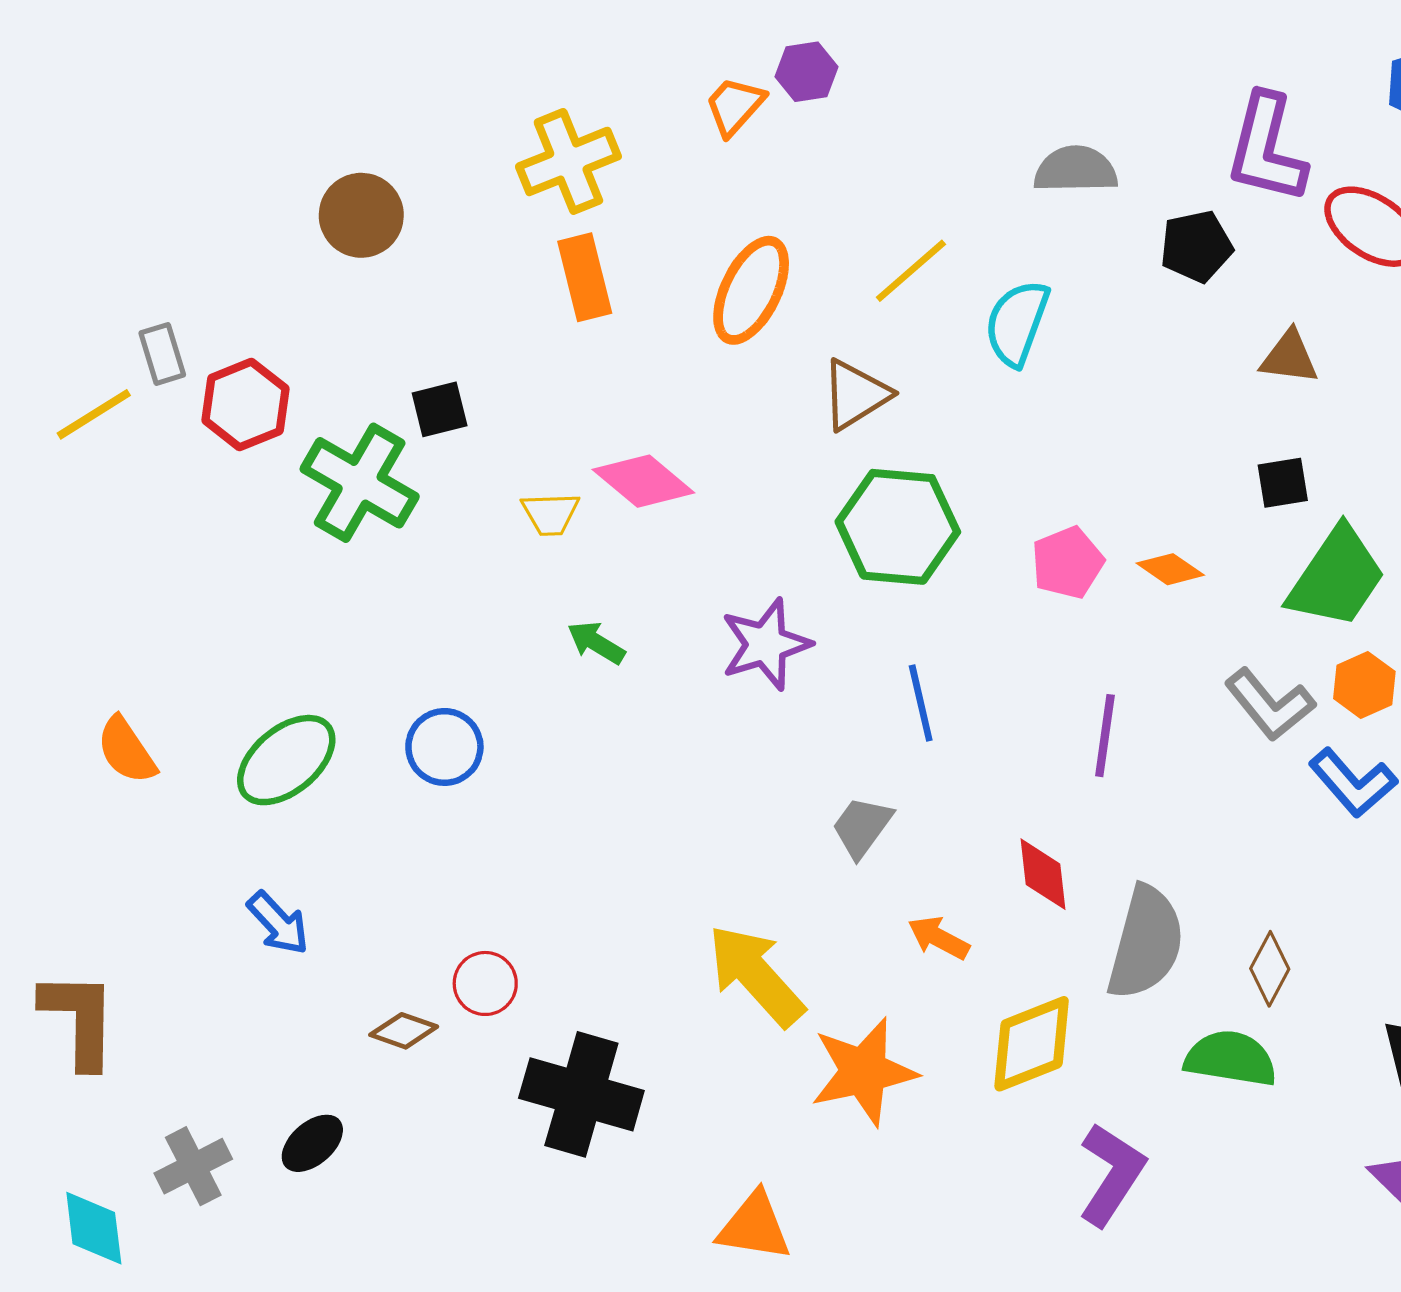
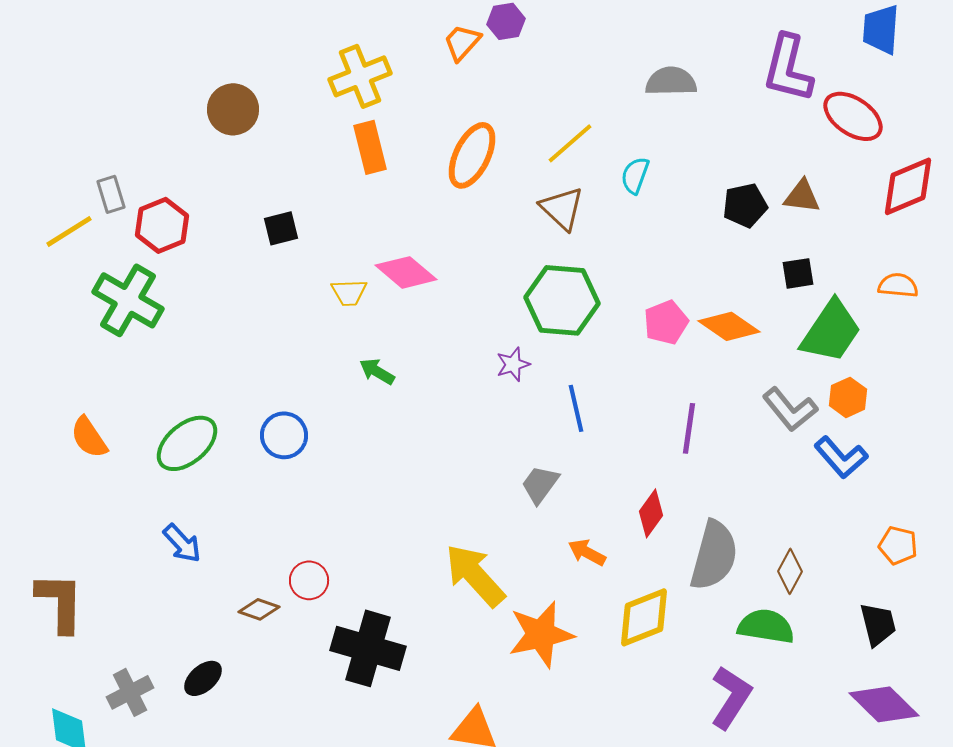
black pentagon: (1196, 246) -> (745, 205), moved
cyan semicircle: (1017, 323) -> (635, 175), size x0.7
brown triangle: (855, 395) -> (562, 208), moved, turned -45
green cross: (360, 483) -> (128, 300), moved
orange diamond: (1170, 569) -> (729, 326), size x1.5
purple star: (766, 644) -> (513, 364), moved, size x0.6
red diamond: (1043, 874) -> (651, 513), turned 42
purple L-shape: (1112, 1174) -> (731, 697), moved

